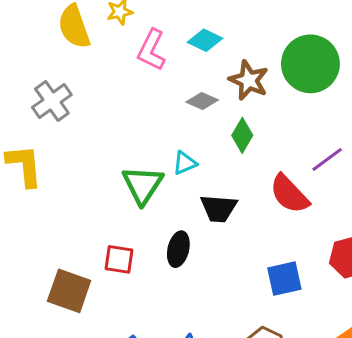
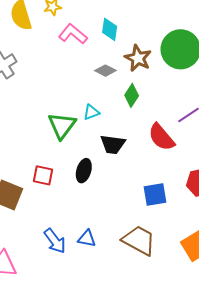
cyan diamond: (205, 40) -> (110, 29), turned 70
pink L-shape: (151, 50) -> (73, 34), turned 100

